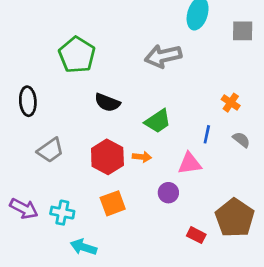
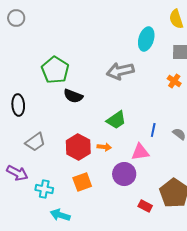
black semicircle: (107, 103) -> (73, 96), moved
orange cross: (231, 103) -> (174, 81), moved
purple circle: (168, 193) -> (124, 174), size x1.5
purple arrow: (24, 209) -> (17, 173), moved

